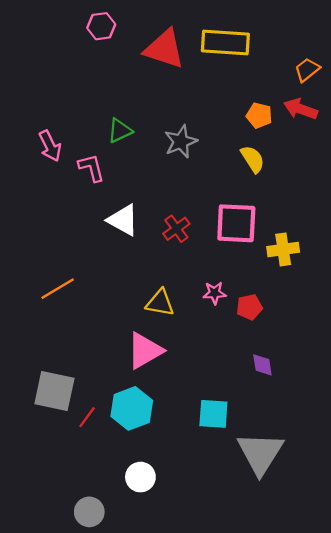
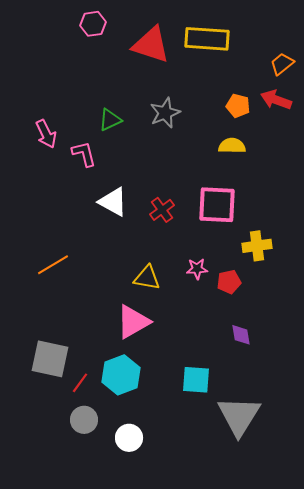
gray star: (181, 142) -> (165, 113), moved
yellow semicircle: (253, 159) -> (232, 146), turned -56
yellow cross: (283, 249) -> (257, 246), moved
gray circle: (89, 512) -> (84, 420), moved

